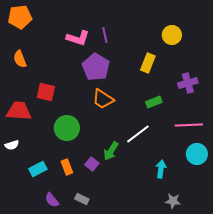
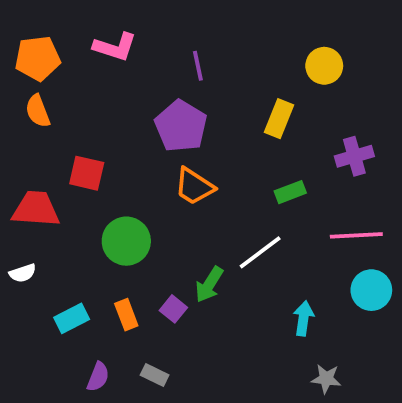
orange pentagon: (20, 17) -> (38, 58), moved
pink L-shape: (78, 38) -> (115, 47), moved
purple semicircle: (52, 200) -> (98, 377), turned -119

